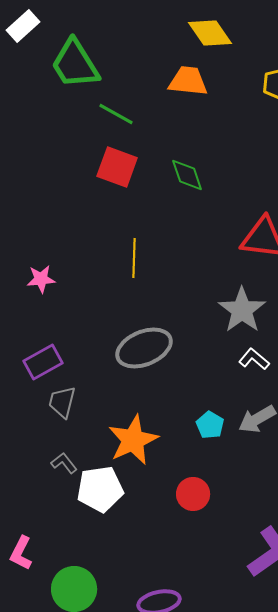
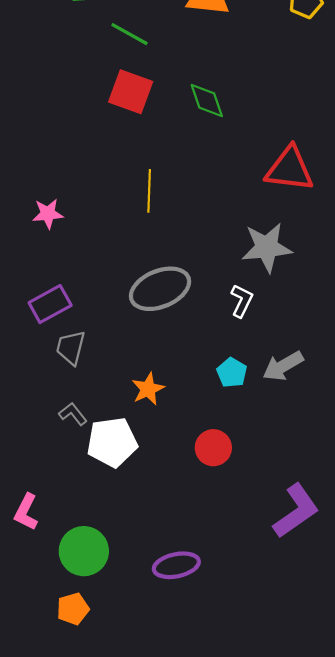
gray star: (242, 310) -> (267, 247), turned 30
white L-shape: (254, 359) -> (242, 301), moved, turned 76
orange star: (133, 440) -> (148, 389), size x0.6

